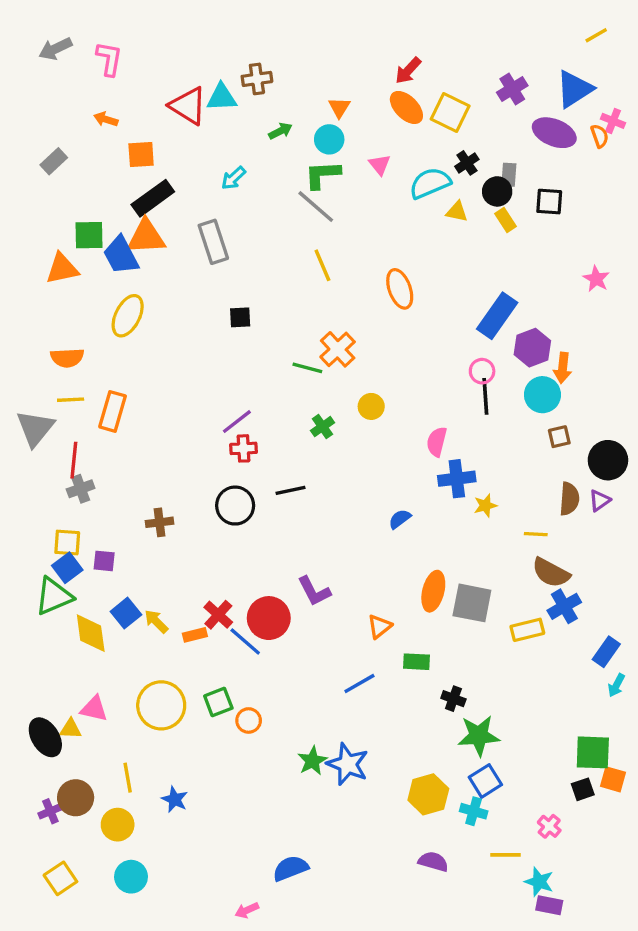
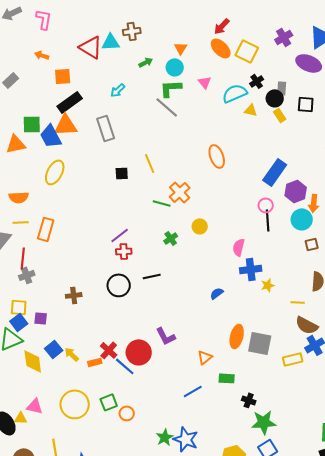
yellow line: (322, 265) -> (150, 163), moved

